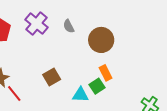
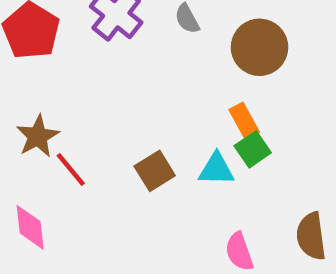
orange rectangle: (106, 73) -> (244, 121), moved
brown square: (52, 77) -> (155, 171), moved

